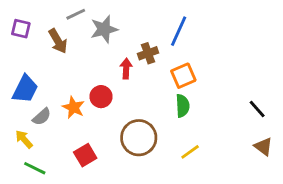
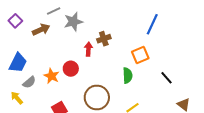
purple square: (21, 29) -> (15, 21), turned 32
blue line: (179, 31) -> (152, 24), moved
brown arrow: (58, 41) -> (41, 30), turned -84
orange square: (183, 76) -> (140, 55), moved
black line: (257, 109) -> (167, 78), moved

